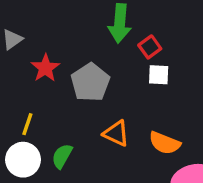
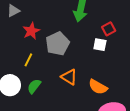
red square: (150, 47) -> (109, 29), moved
yellow line: (27, 124) -> (28, 60), moved

